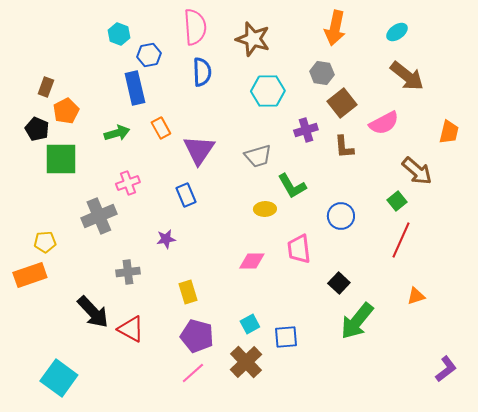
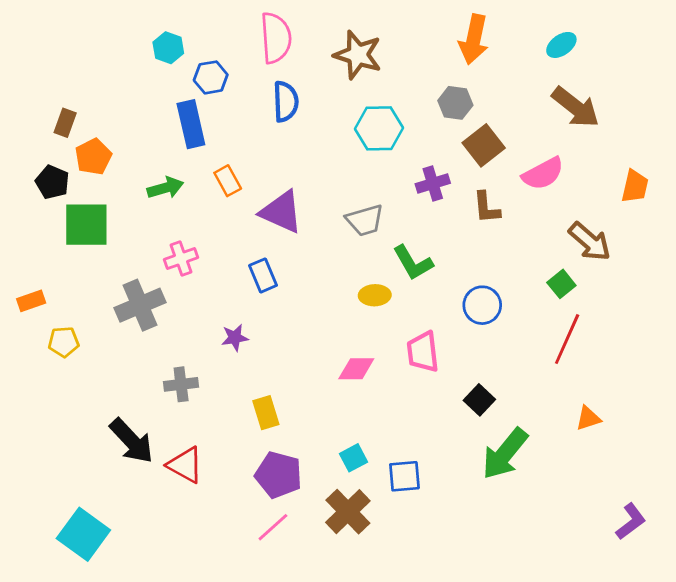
purple triangle: (199, 150) -> (281, 212), turned -40
orange rectangle: (30, 275) -> (31, 301), moved, size x0.6

